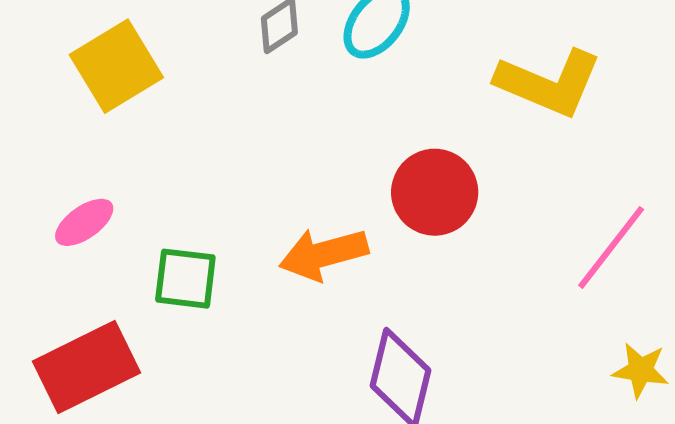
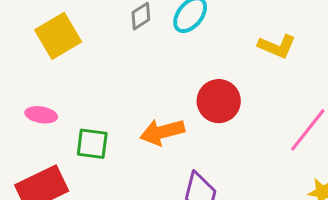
yellow L-shape: (549, 83) -> (277, 46), size x0.7
pink ellipse: (84, 222) -> (41, 115), turned 44

